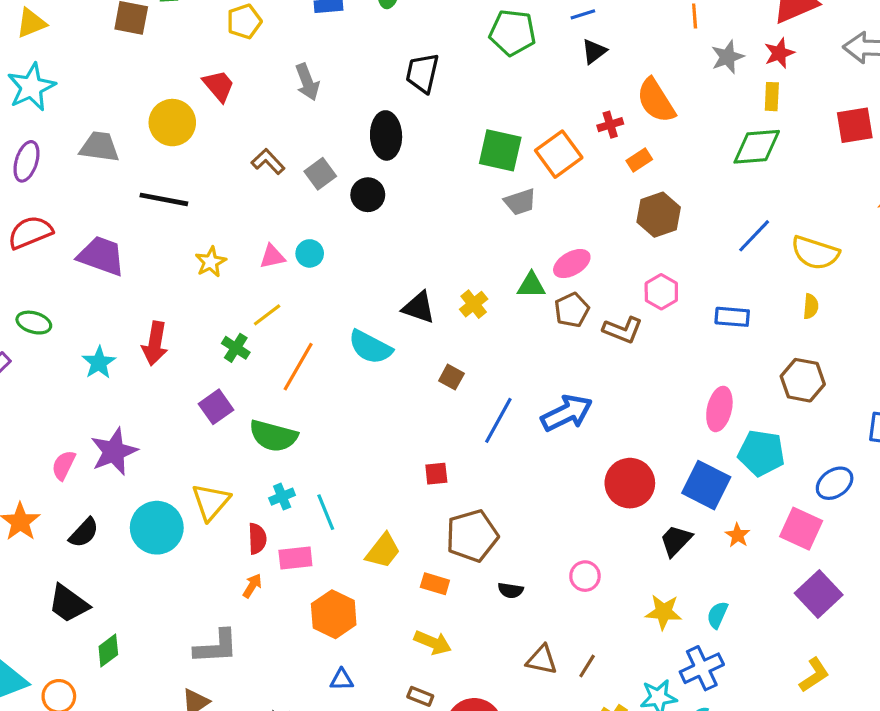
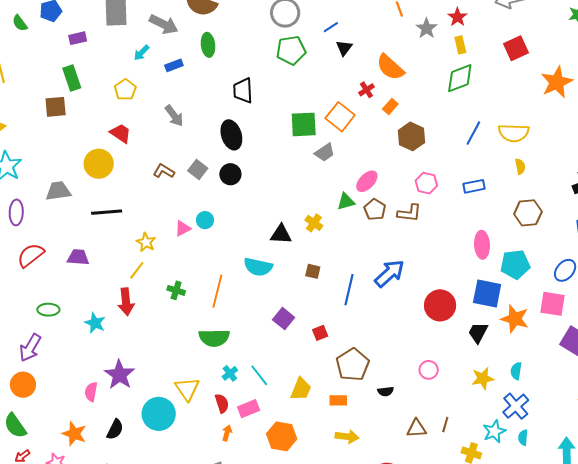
purple trapezoid: (101, 256) -> (78, 257), size x0.7
yellow line: (267, 315) -> (137, 270), moved
purple square: (216, 407) -> (284, 319), moved
orange star: (738, 535) -> (515, 319), size x1.8

